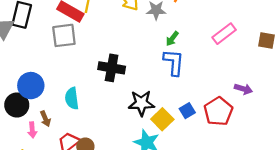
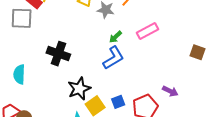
pink rectangle: (224, 34) -> (148, 31), moved
blue L-shape: (174, 62) -> (113, 58), turned 45
black star: (141, 103) -> (79, 89), turned -30

